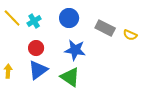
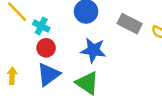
cyan cross: (34, 21) -> (41, 26), moved, turned -32

